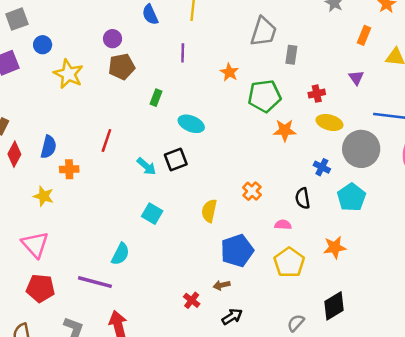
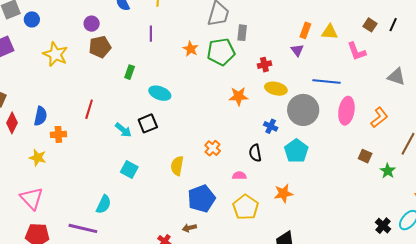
orange rectangle: (364, 35) -> (305, 30), moved
blue circle: (43, 45) -> (32, 19), moved
green pentagon: (264, 96) -> (221, 52), moved

